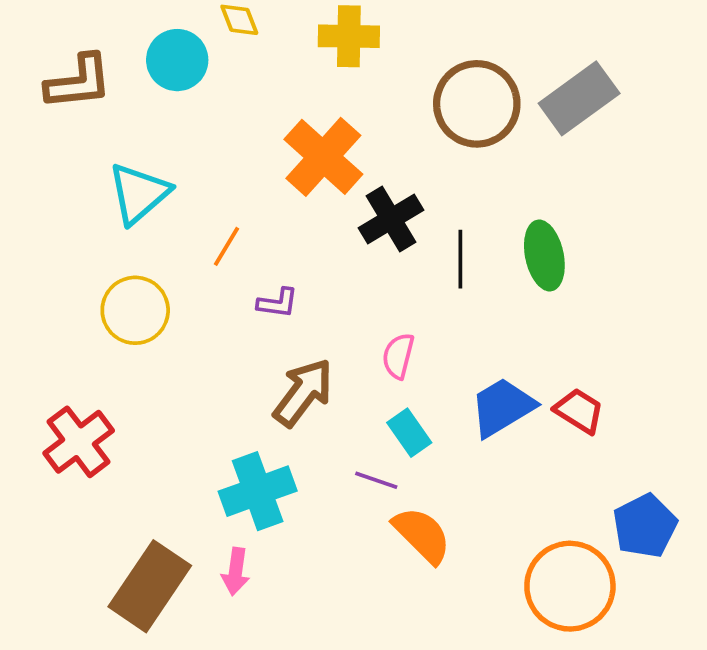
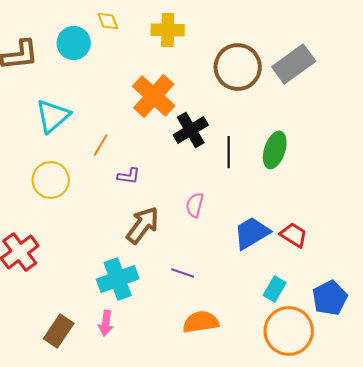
green ellipse: (544, 255) -> (275, 150), turned 30
cyan rectangle: (409, 433) -> (275, 289), moved, turned 65
orange semicircle: (422, 535) -> (201, 322), moved, turned -54
brown rectangle: (150, 586) -> (59, 331), size x0.7

